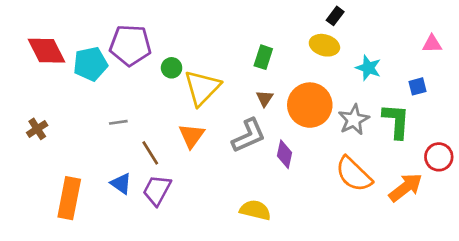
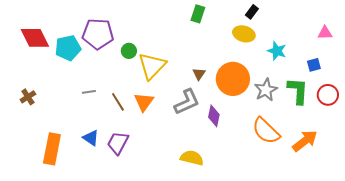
green rectangle: (263, 57) -> (198, 14), moved
brown line: (150, 153) -> (118, 102), moved
red circle: (439, 157) -> (328, 95), moved

